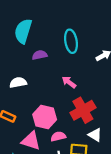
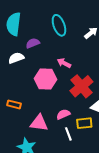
white semicircle: (18, 83) -> (16, 58), moved
pink hexagon: (45, 117) -> (46, 79), moved

